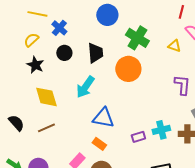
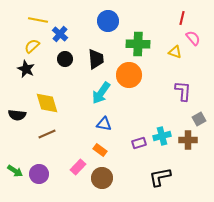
green cross: (137, 38) -> (138, 44), turned -30
black star: (35, 65) -> (26, 69), moved
cyan arrow: (85, 87) -> (101, 93), moved
blue triangle: (103, 118) -> (104, 124), size x0.7
black semicircle: (16, 123) -> (17, 115), moved, turned 138

